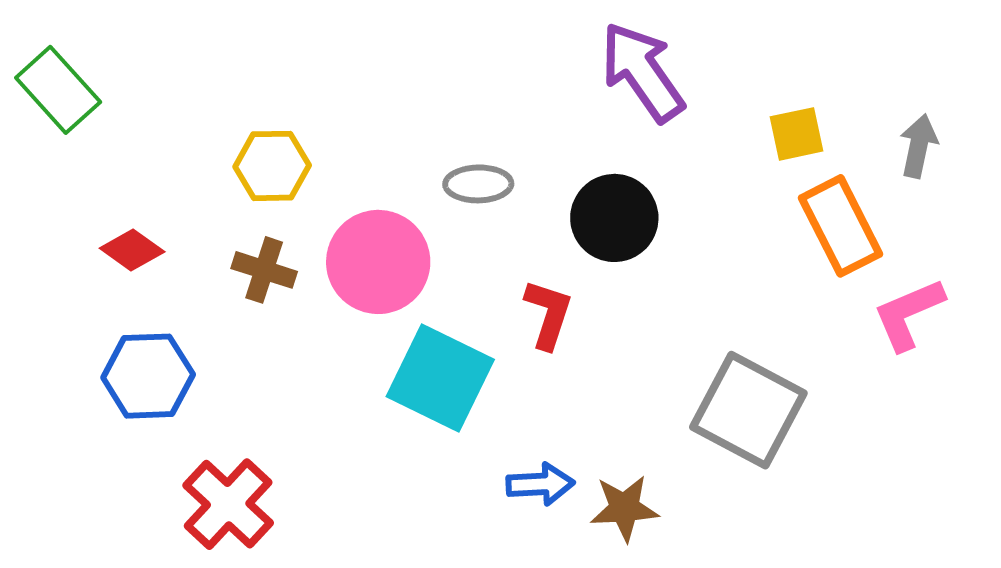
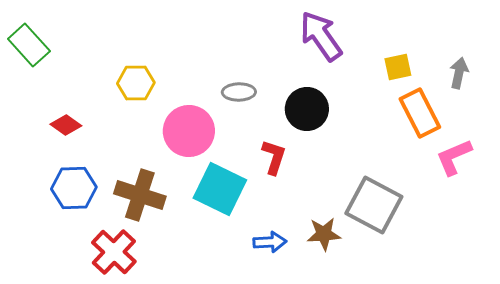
brown cross: (264, 270) -> (140, 195), moved, size x1.6
brown star: (624, 508) -> (324, 234), moved

